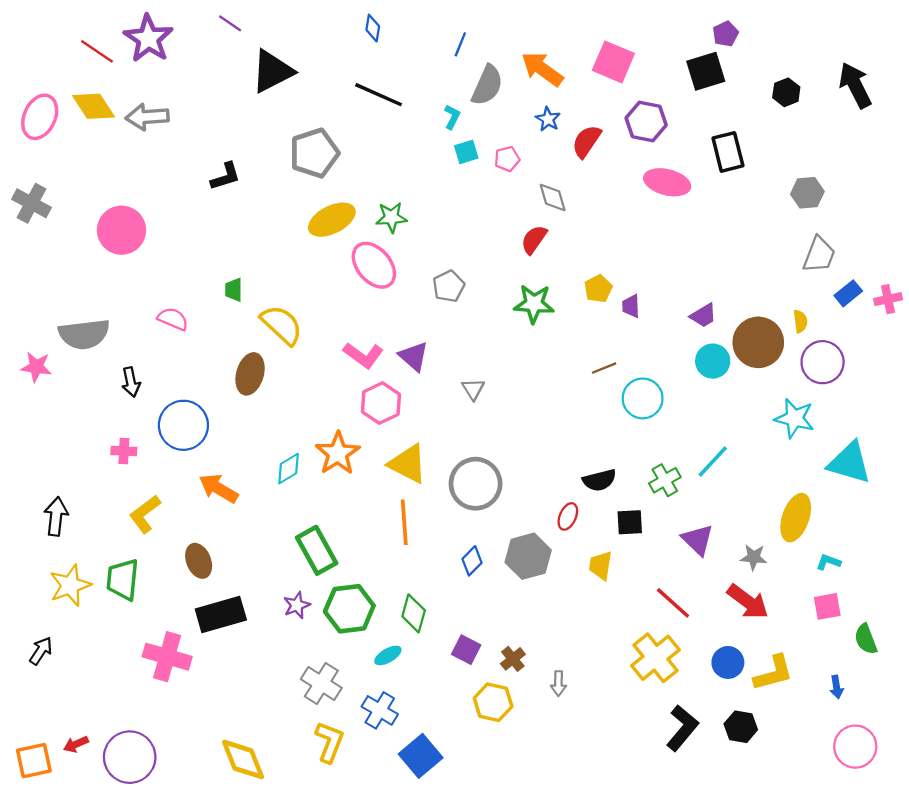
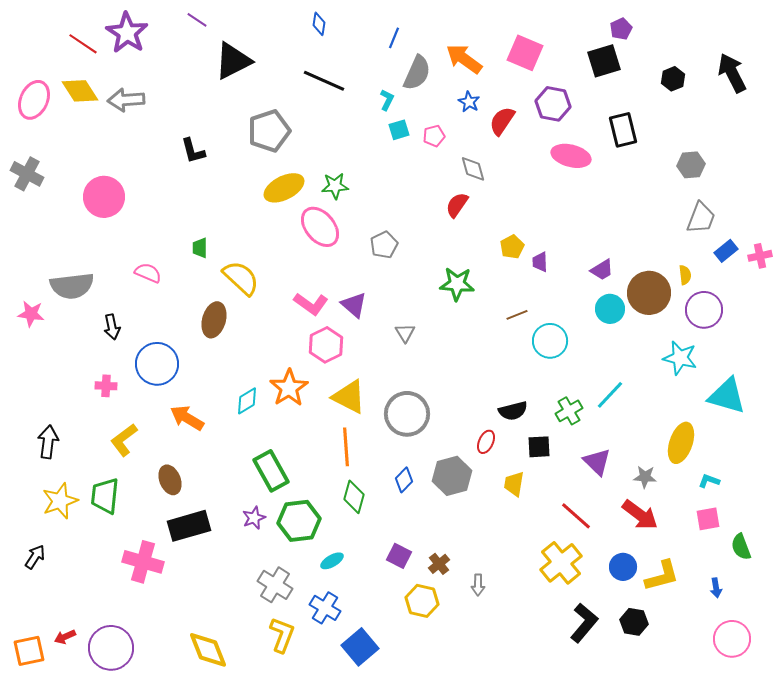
black L-shape: (225, 176) -> (193, 151), turned 92
green star: (534, 304) -> (457, 284), moved
green diamond: (414, 613) -> (354, 497), moved

